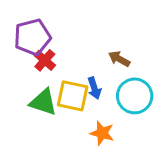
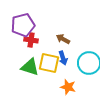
brown arrow: (119, 59) -> (63, 39), moved
red cross: (45, 60) -> (31, 40), turned -32

